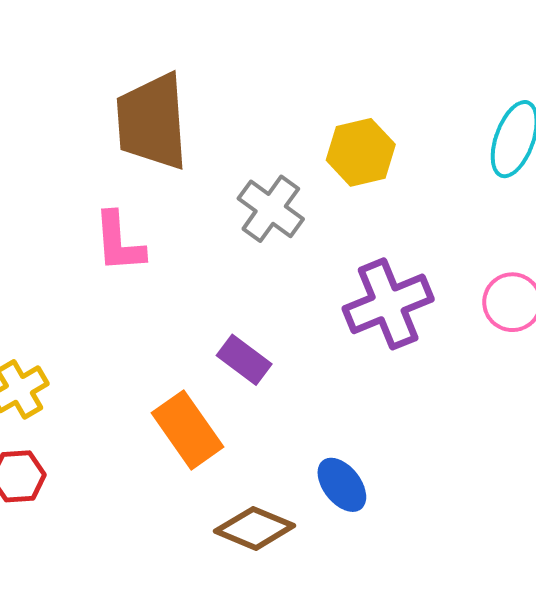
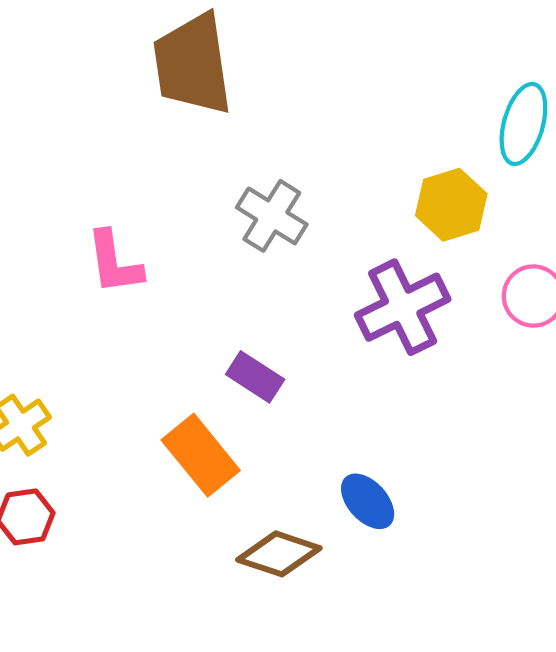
brown trapezoid: (152, 122) -> (193, 64), moved
yellow hexagon: (361, 152) -> (451, 205), moved

